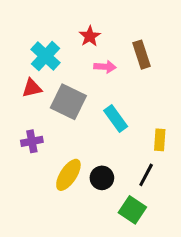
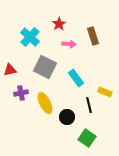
red triangle: (32, 88) -> (10, 70), moved
yellow rectangle: (160, 140) -> (105, 92), turned -72
yellow ellipse: (68, 175) -> (45, 103), moved, turned -60
black line: (146, 175) -> (89, 105), moved, turned -42

